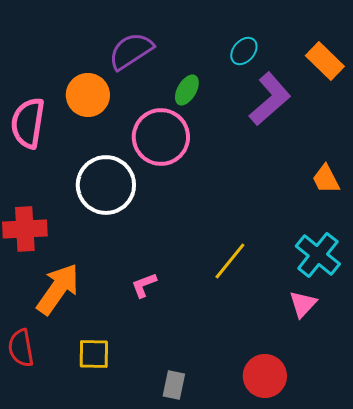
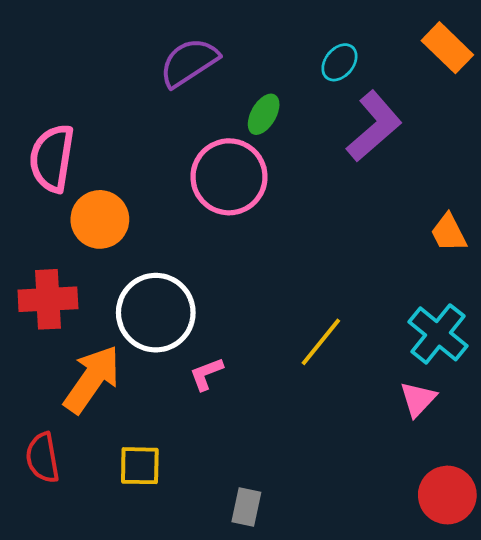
orange rectangle: (325, 61) -> (447, 48), moved
orange circle: (88, 95) -> (100, 219), moved
white circle: (106, 185) -> (156, 313), moved
red circle: (265, 376) -> (447, 495), moved

